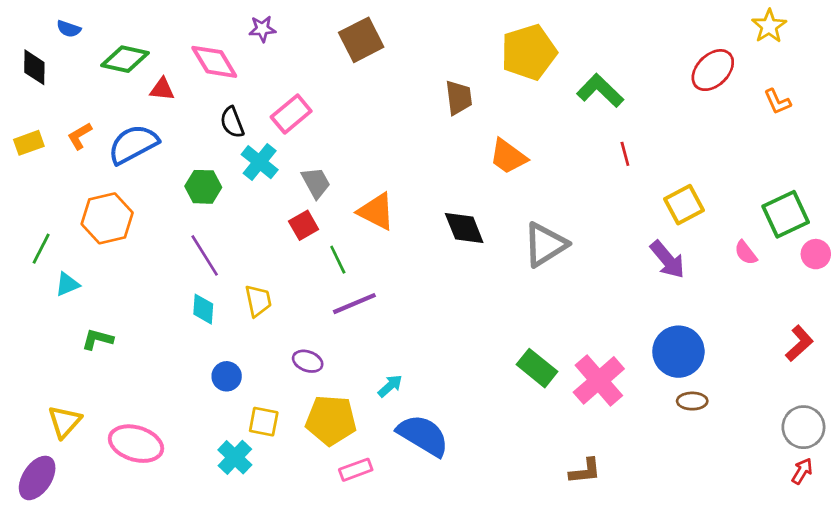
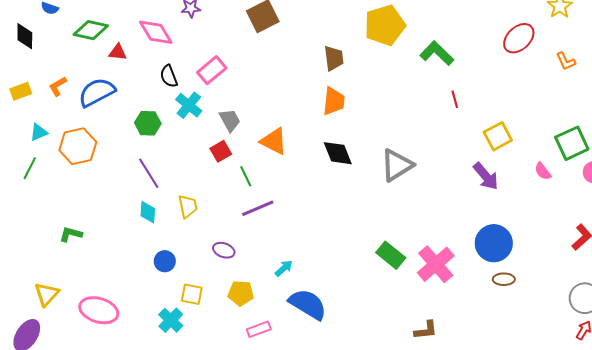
orange trapezoid: (508, 157) -> (334, 101), moved, turned -120
cyan triangle: (67, 284) -> (39, 132), moved
yellow pentagon: (331, 420) -> (241, 293), size x0.7

